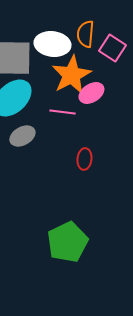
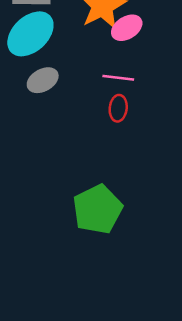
pink line: (62, 112) -> (118, 78), moved

